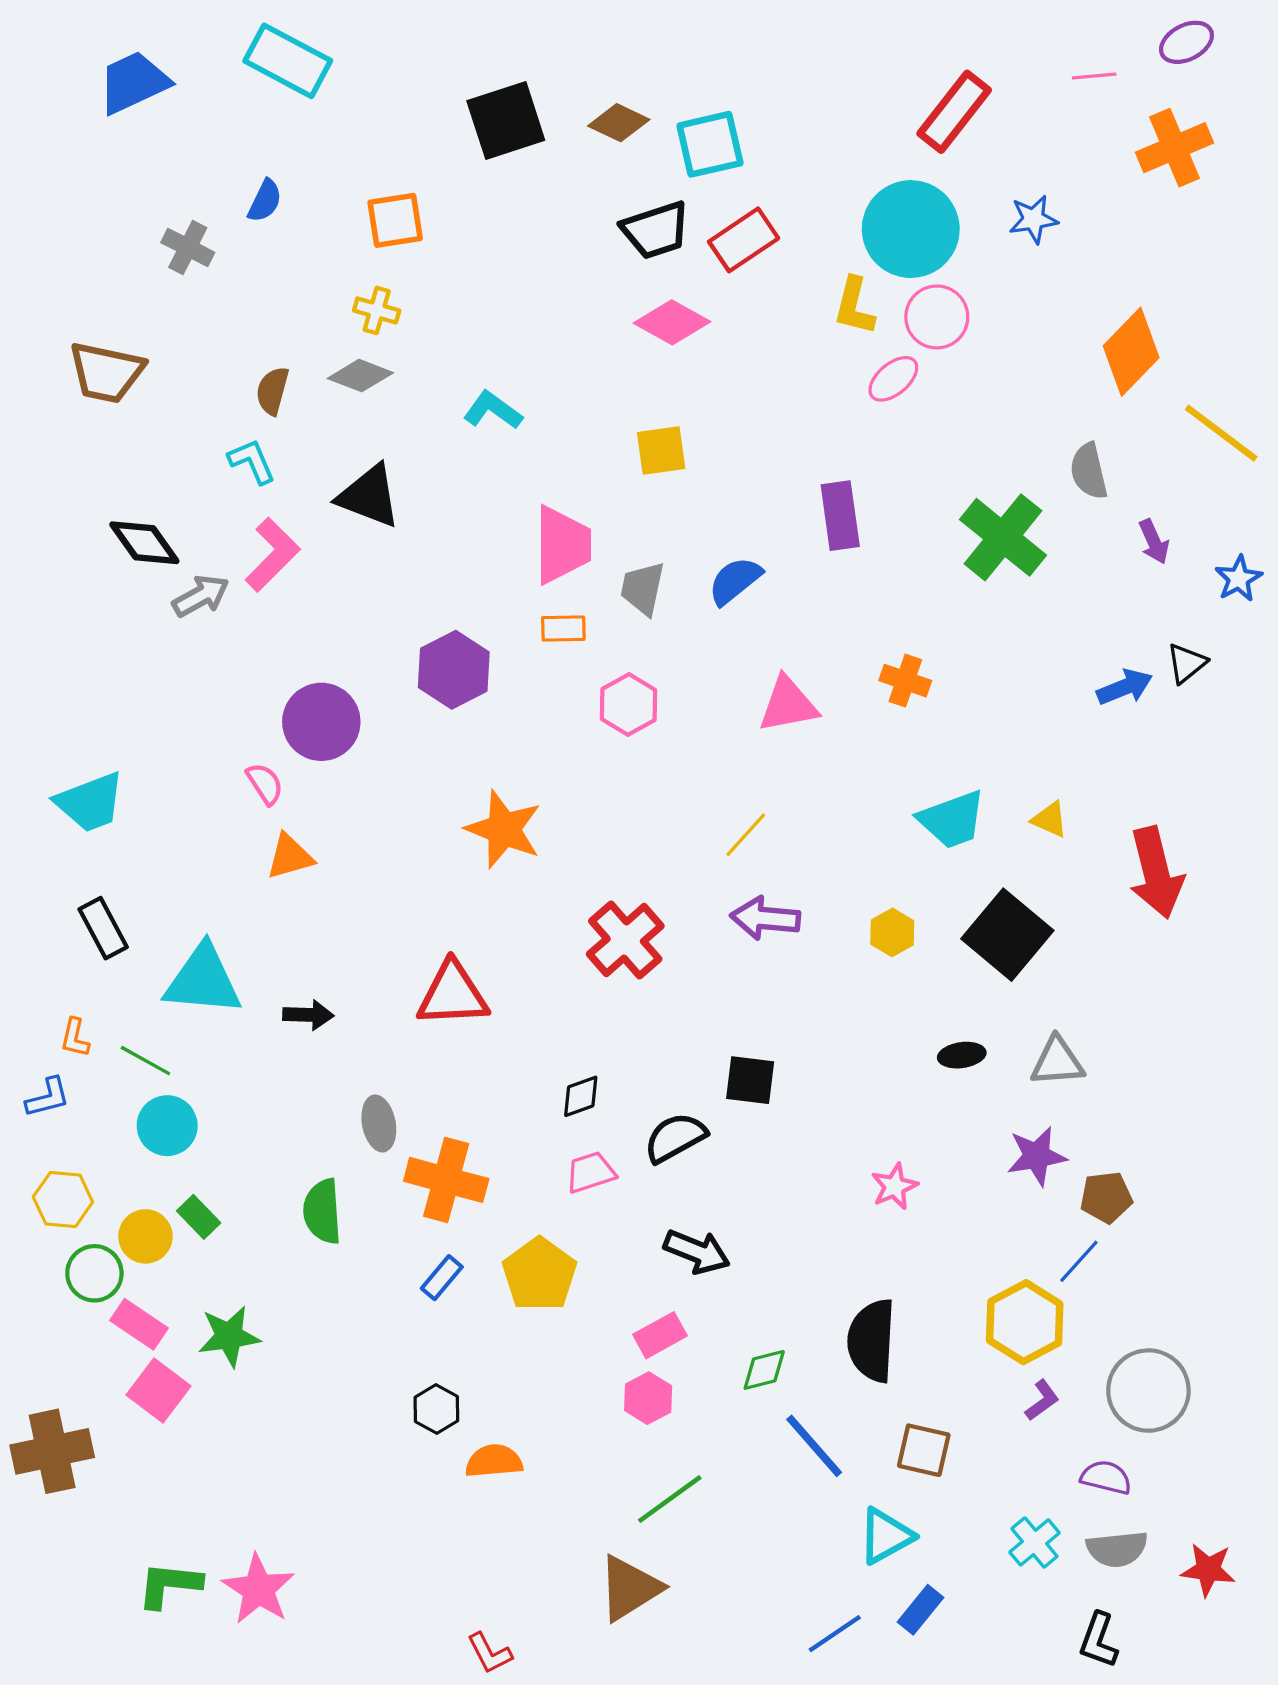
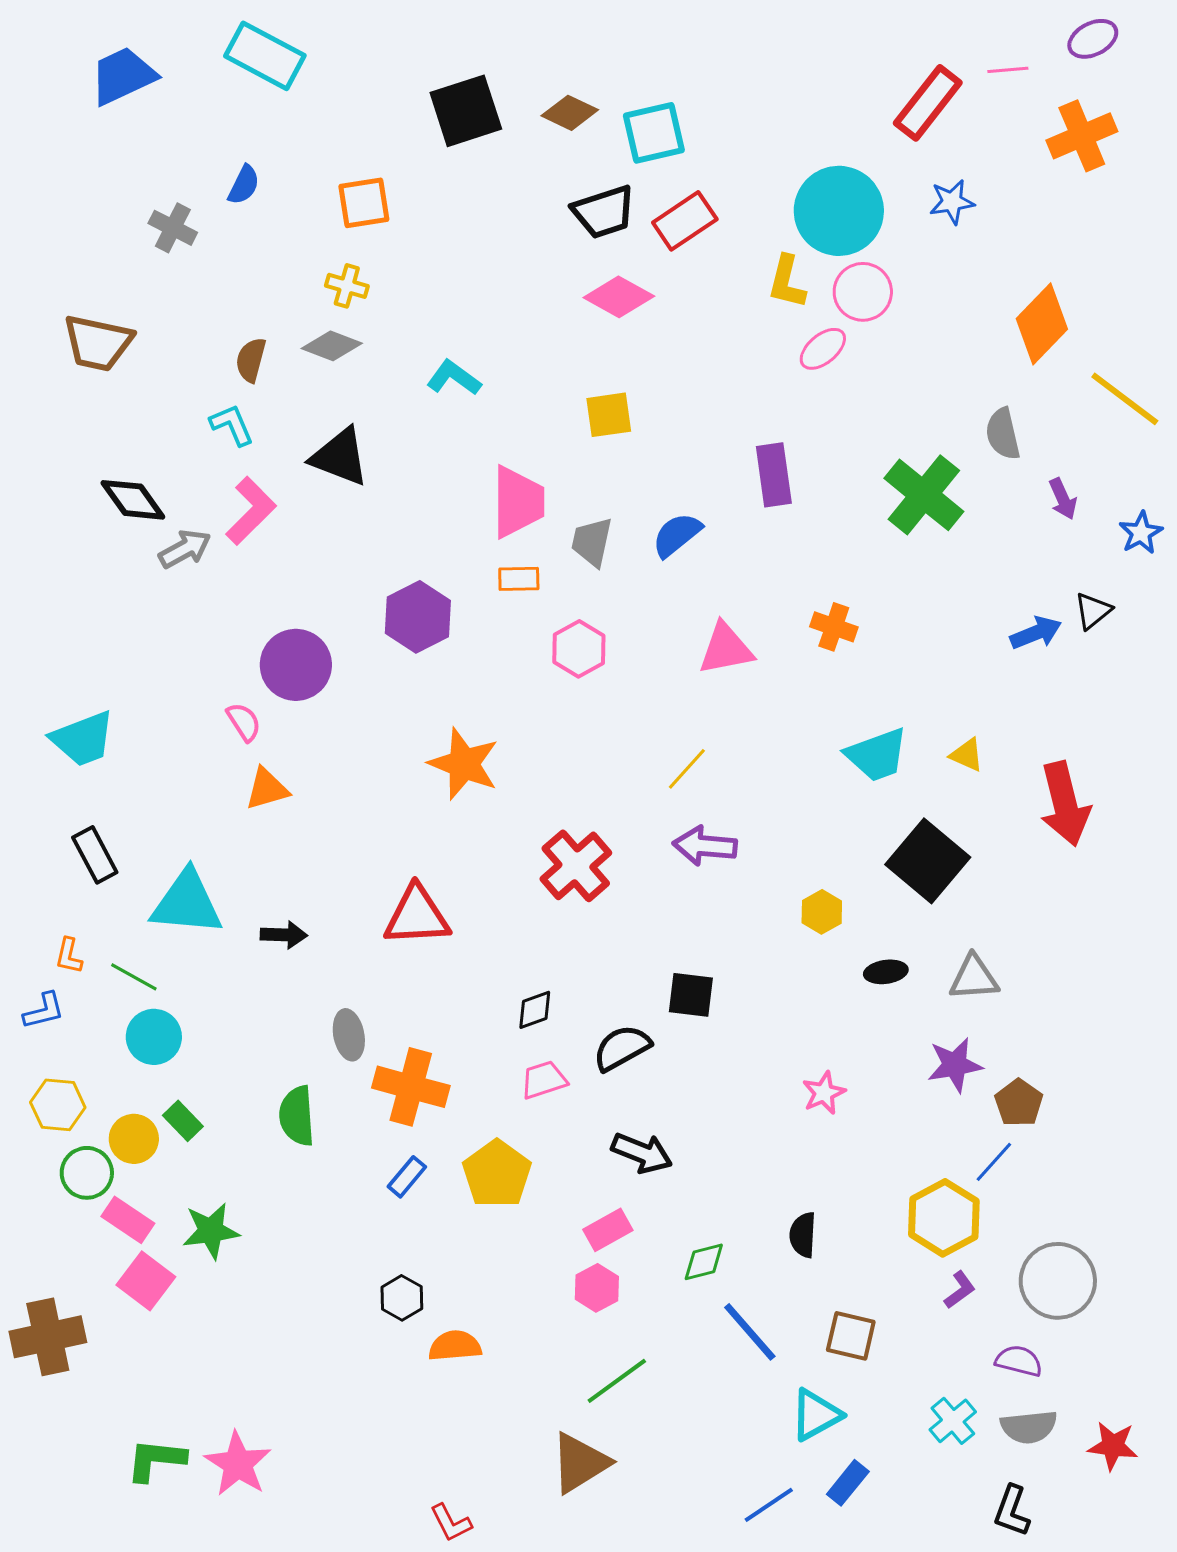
red rectangle: (954, 112) -> (928, 103), moved
yellow hexagon: (892, 932) -> (822, 912), moved
brown pentagon: (1106, 1197) -> (1019, 1103), turned -30
black semicircle: (872, 1341) -> (803, 1235), size x0.6

